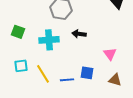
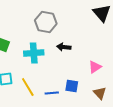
pink triangle: (110, 54) -> (95, 67), turned 32
brown triangle: (115, 80) -> (100, 93), turned 32

